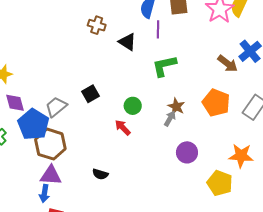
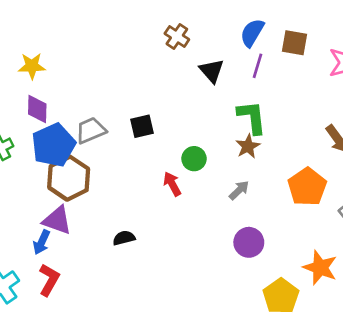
green L-shape: (164, 66) -> (252, 117), turned 80
brown star: (176, 107) -> (248, 146), moved
black semicircle: (100, 174) -> (124, 238), turned 133

